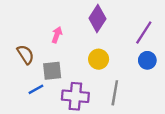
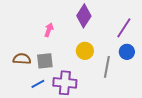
brown semicircle: (26, 55) -> (22, 59), moved, turned -54
blue line: (36, 89) -> (38, 84), moved
gray line: (115, 93) -> (107, 67), moved

